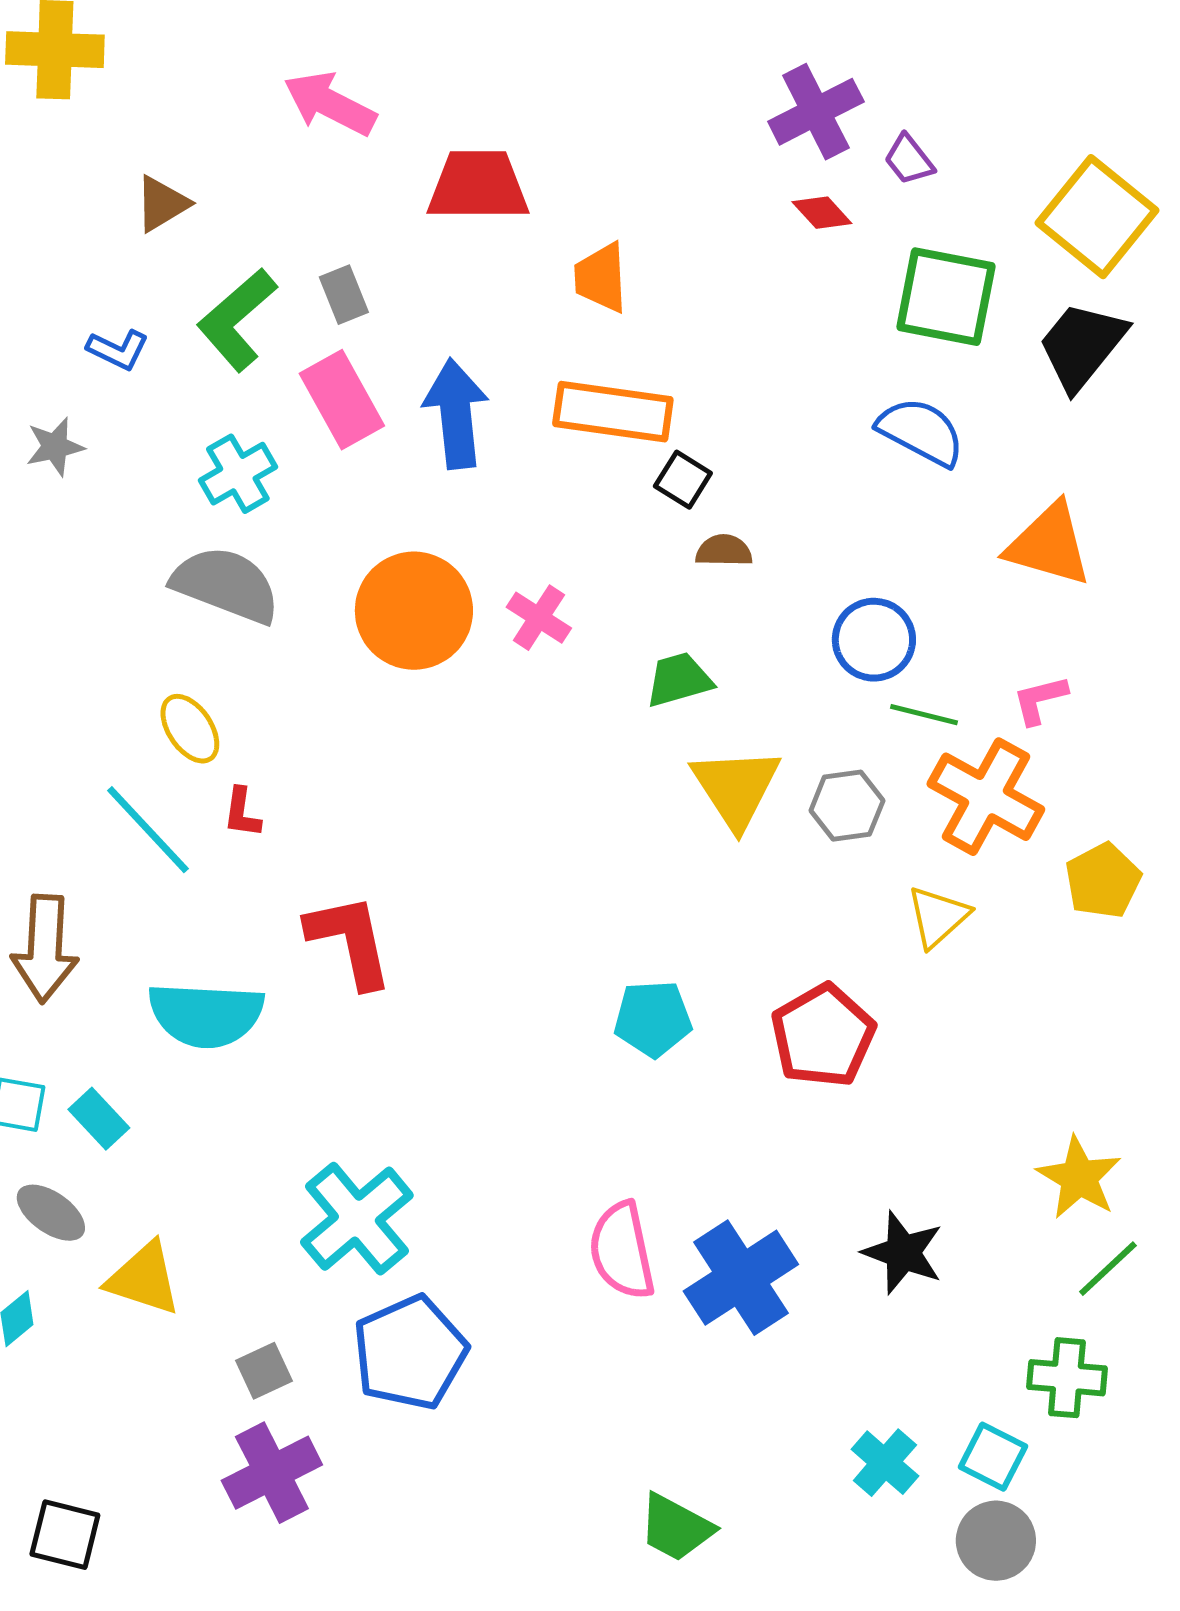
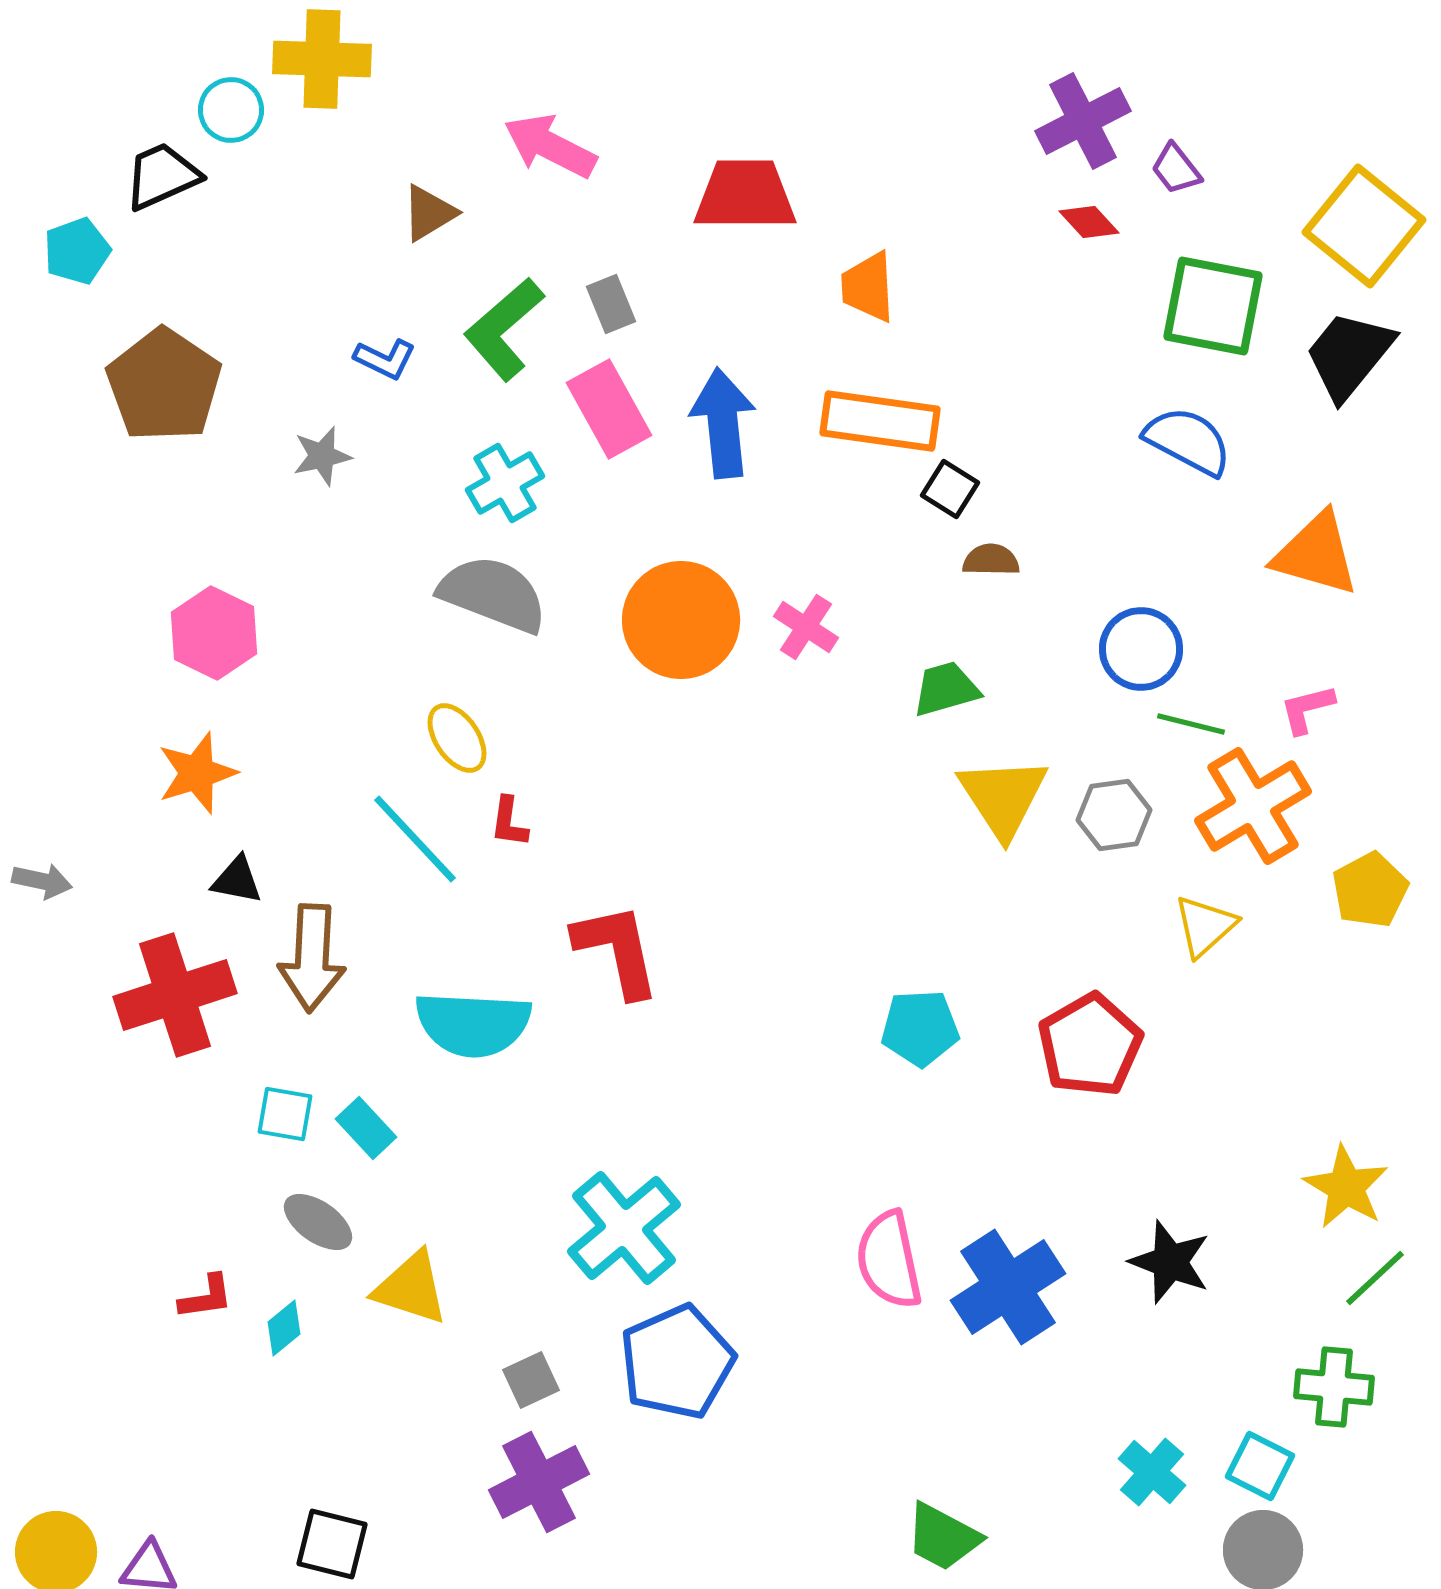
pink arrow: (330, 104) -> (550, 146), moved
orange cross: (986, 797) -> (1253, 806), turned 30

